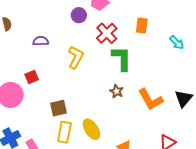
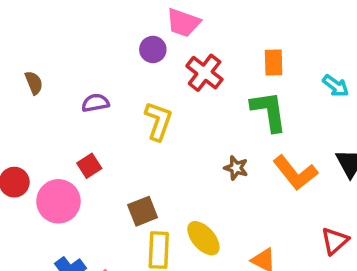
orange rectangle: (142, 25) -> (274, 62), moved
cyan arrow: (177, 43) -> (336, 86), moved
green L-shape: (122, 58) -> (269, 111), moved

